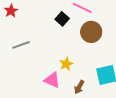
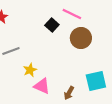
yellow star: (66, 64) -> (30, 70), moved

